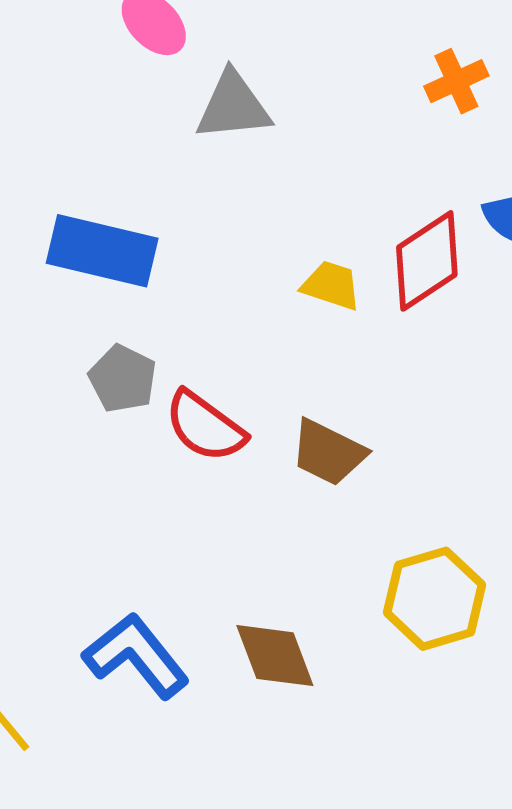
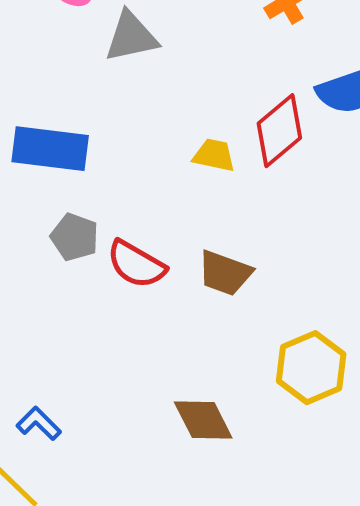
blue L-shape: (136, 656) -> (39, 423), moved, size x0.6

